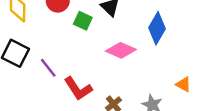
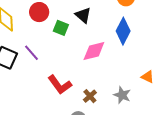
pink diamond: (121, 50) -> (94, 51), turned -35
purple line: (48, 68) -> (31, 53), moved

